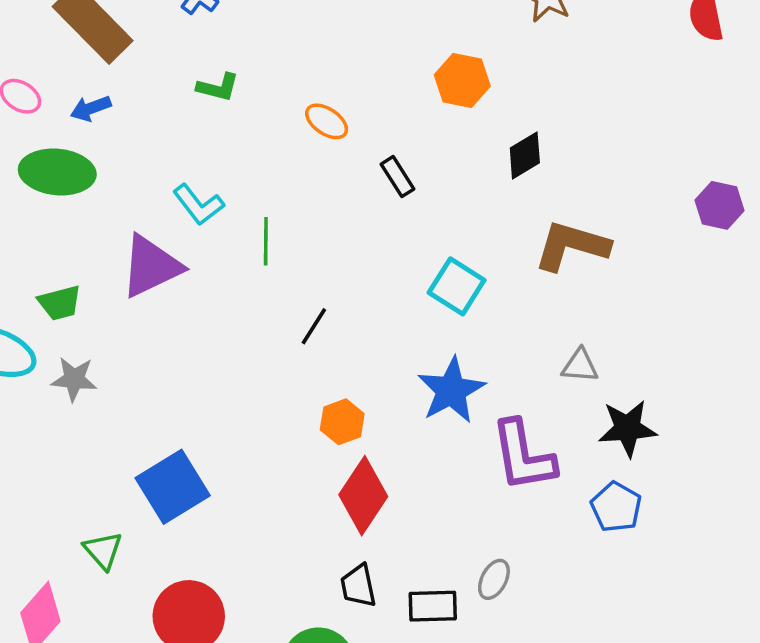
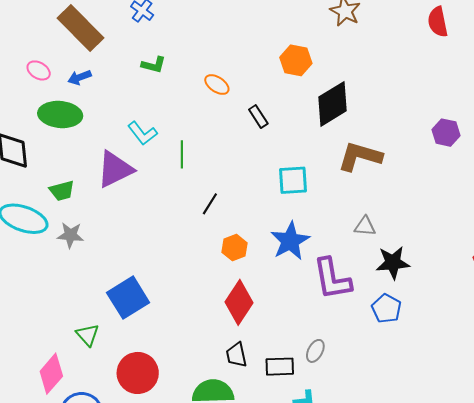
black diamond: (525, 155) -> (332, 104), size x1.6
cyan square: (457, 286) -> (293, 180), turned -36
orange hexagon: (342, 422) -> (234, 248), moved

